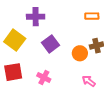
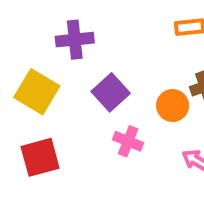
pink cross: (44, 78) -> (128, 141), moved

